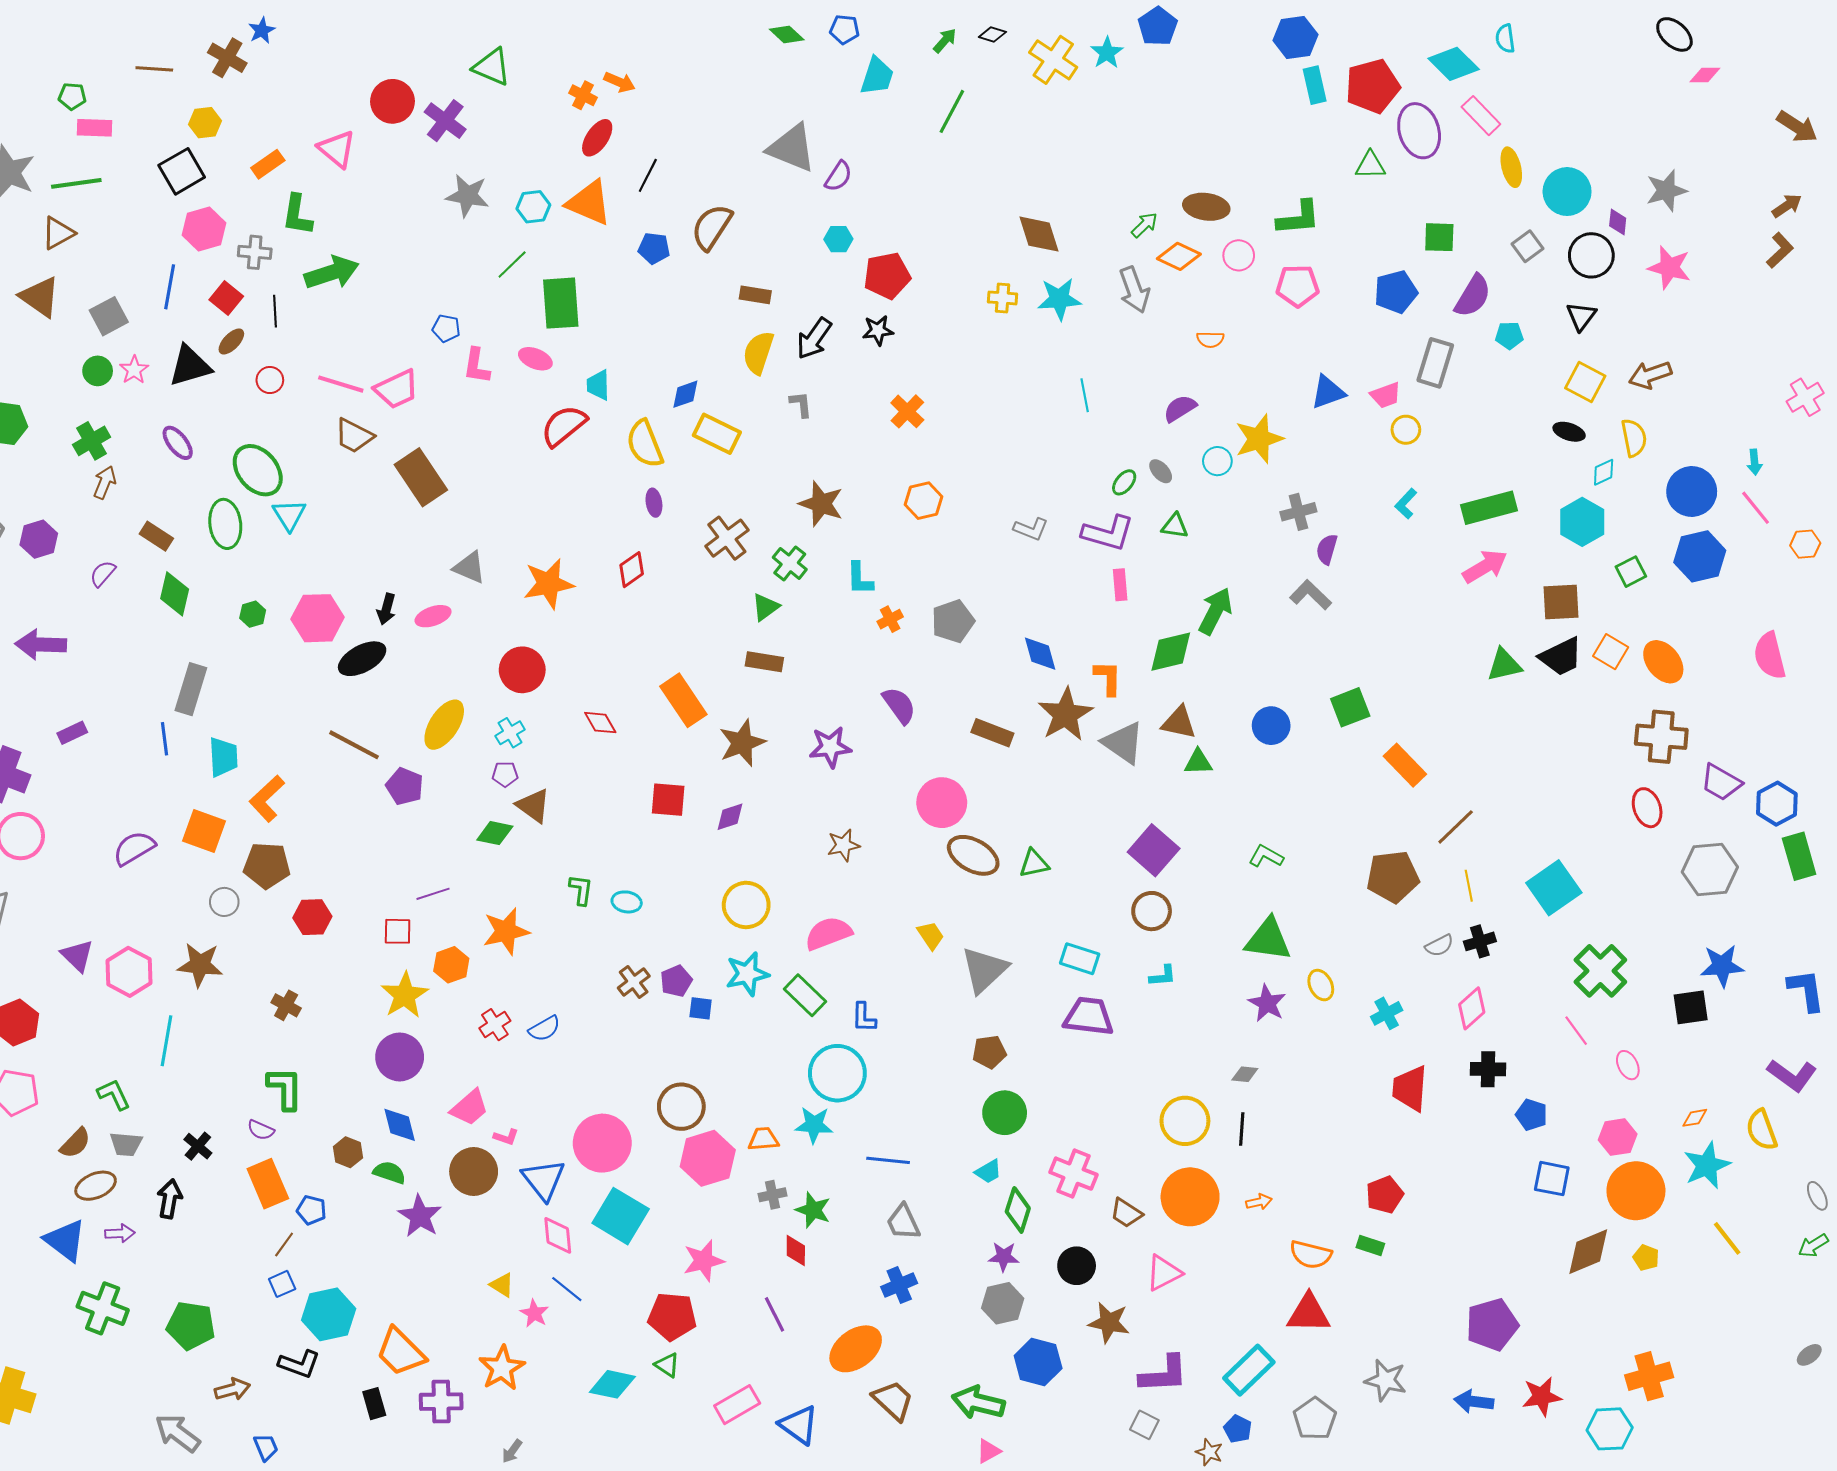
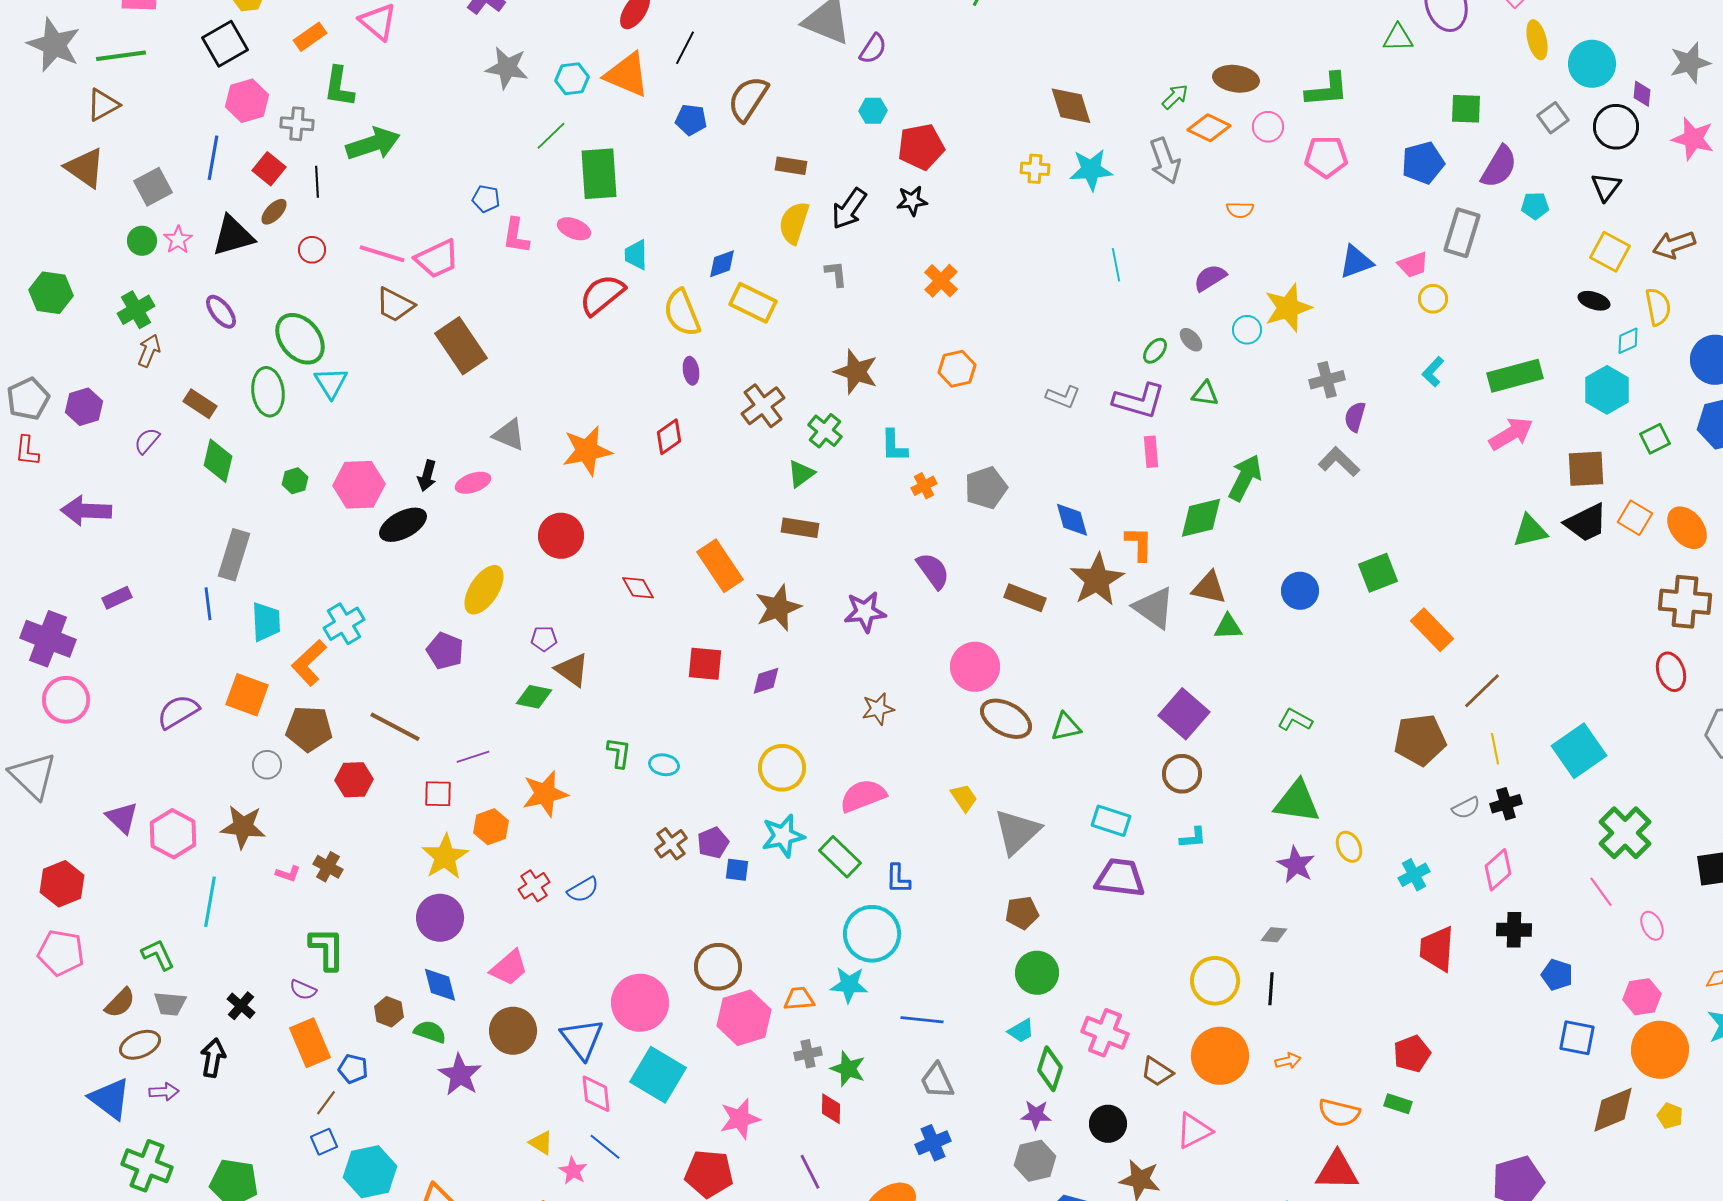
cyan cross: (510, 733) -> (344, 624), moved, size x1.4
brown line: (354, 745) -> (395, 727), moved
pink L-shape: (506, 1137) -> (288, 874), moved

